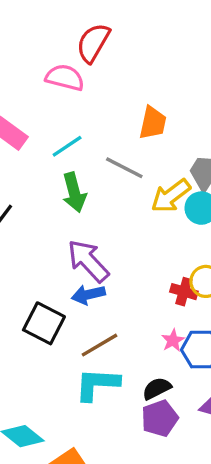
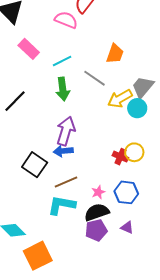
purple arrow: (88, 261) -> (66, 131), turned 52
pink star: (173, 340) -> (98, 192), moved
black semicircle: (157, 388) -> (97, 212), size x1.4

